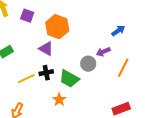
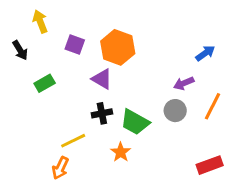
purple square: (27, 16) -> (75, 45), moved
gray circle: (88, 64) -> (175, 111), moved
yellow line: (26, 79) -> (73, 141), moved

